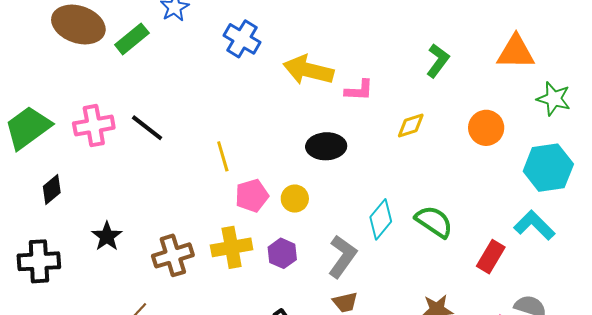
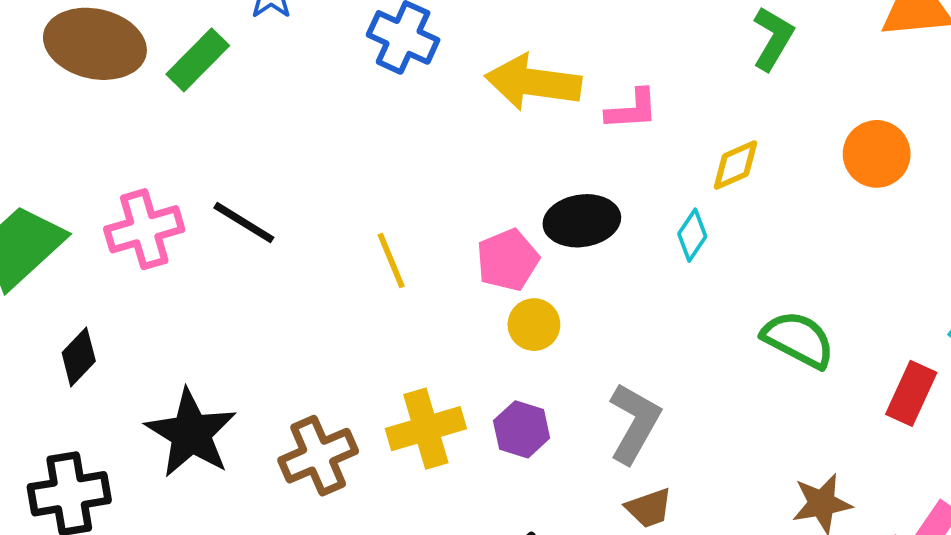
pink pentagon: (252, 196) -> (508, 260), moved
cyan diamond: (381, 219) -> (692, 235), moved, size x0.7
black star: (107, 236) -> (191, 433), size x1.6

